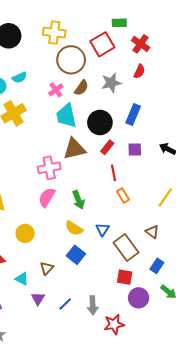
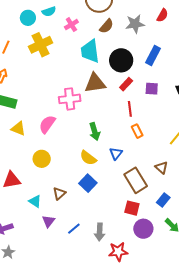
pink cross: (56, 90) -> (71, 25), moved
pink semicircle: (47, 197) -> (47, 124), moved
blue triangle: (102, 230) -> (116, 153), moved

